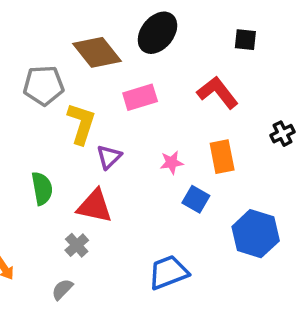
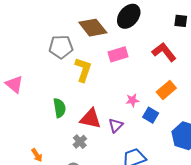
purple triangle: (109, 157) -> (116, 125), moved
orange rectangle: (222, 157) -> (166, 90), turned 60
pink star: (172, 163) -> (132, 100), moved

